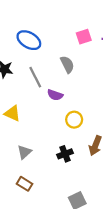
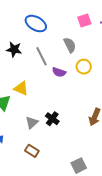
yellow circle: (74, 120) -> (84, 67), moved
black cross: (65, 154) -> (52, 119), moved, turned -32

